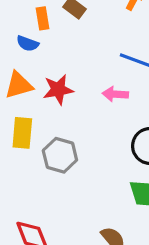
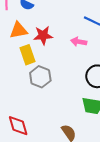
yellow rectangle: (22, 133) -> (28, 55), moved, turned -30

